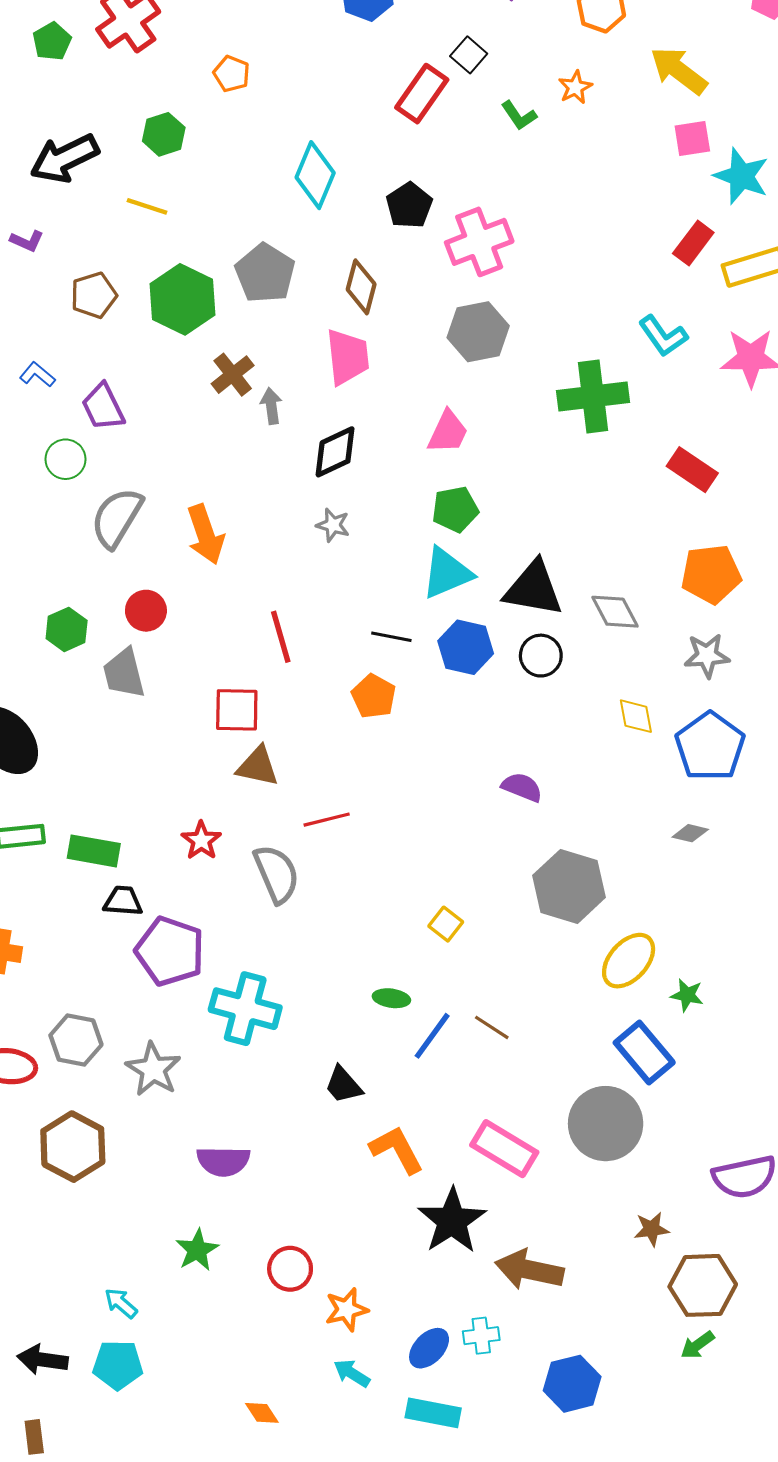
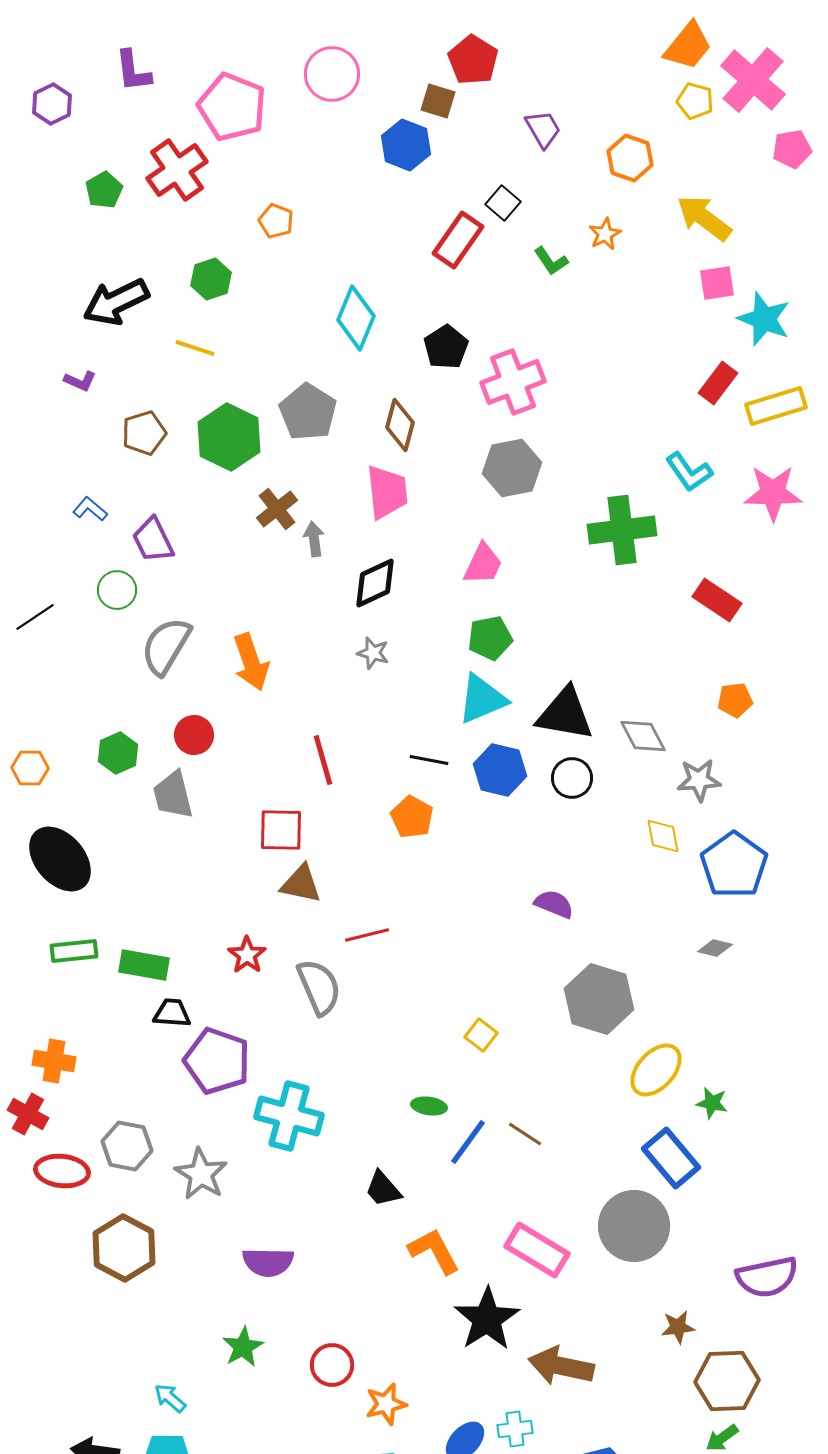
orange pentagon: (711, 574) -> (735, 700), size x0.6
gray star: (707, 656) -> (699, 780), moved

